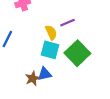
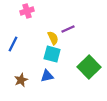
green square: (77, 53) -> (89, 67), moved
brown star: (33, 78) -> (21, 80), moved

